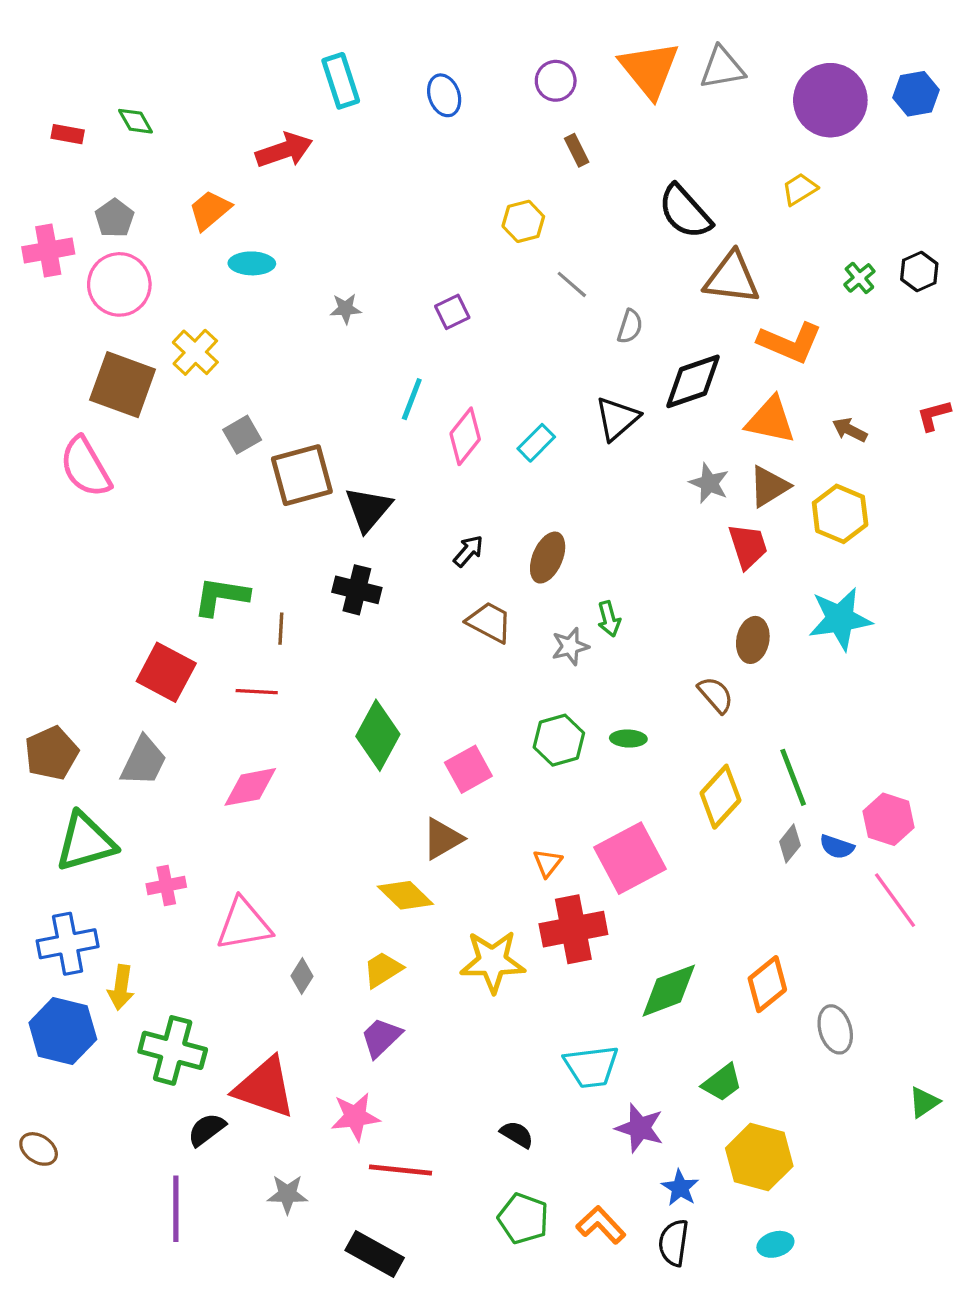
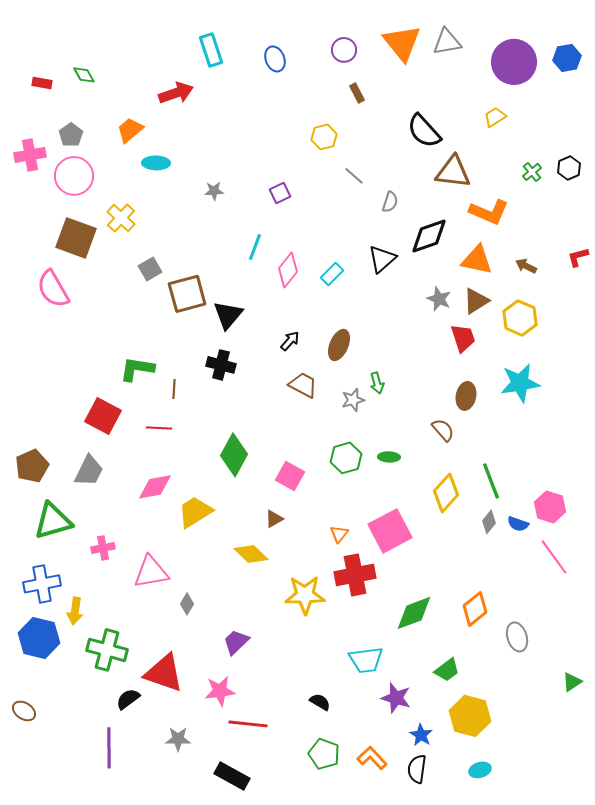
pink square: (468, 769) -> (290, 476), turned -32
brown triangle: (443, 839) -> (274, 519), size x0.7
yellow trapezoid: (383, 970) -> (195, 512), moved, size x1.4

